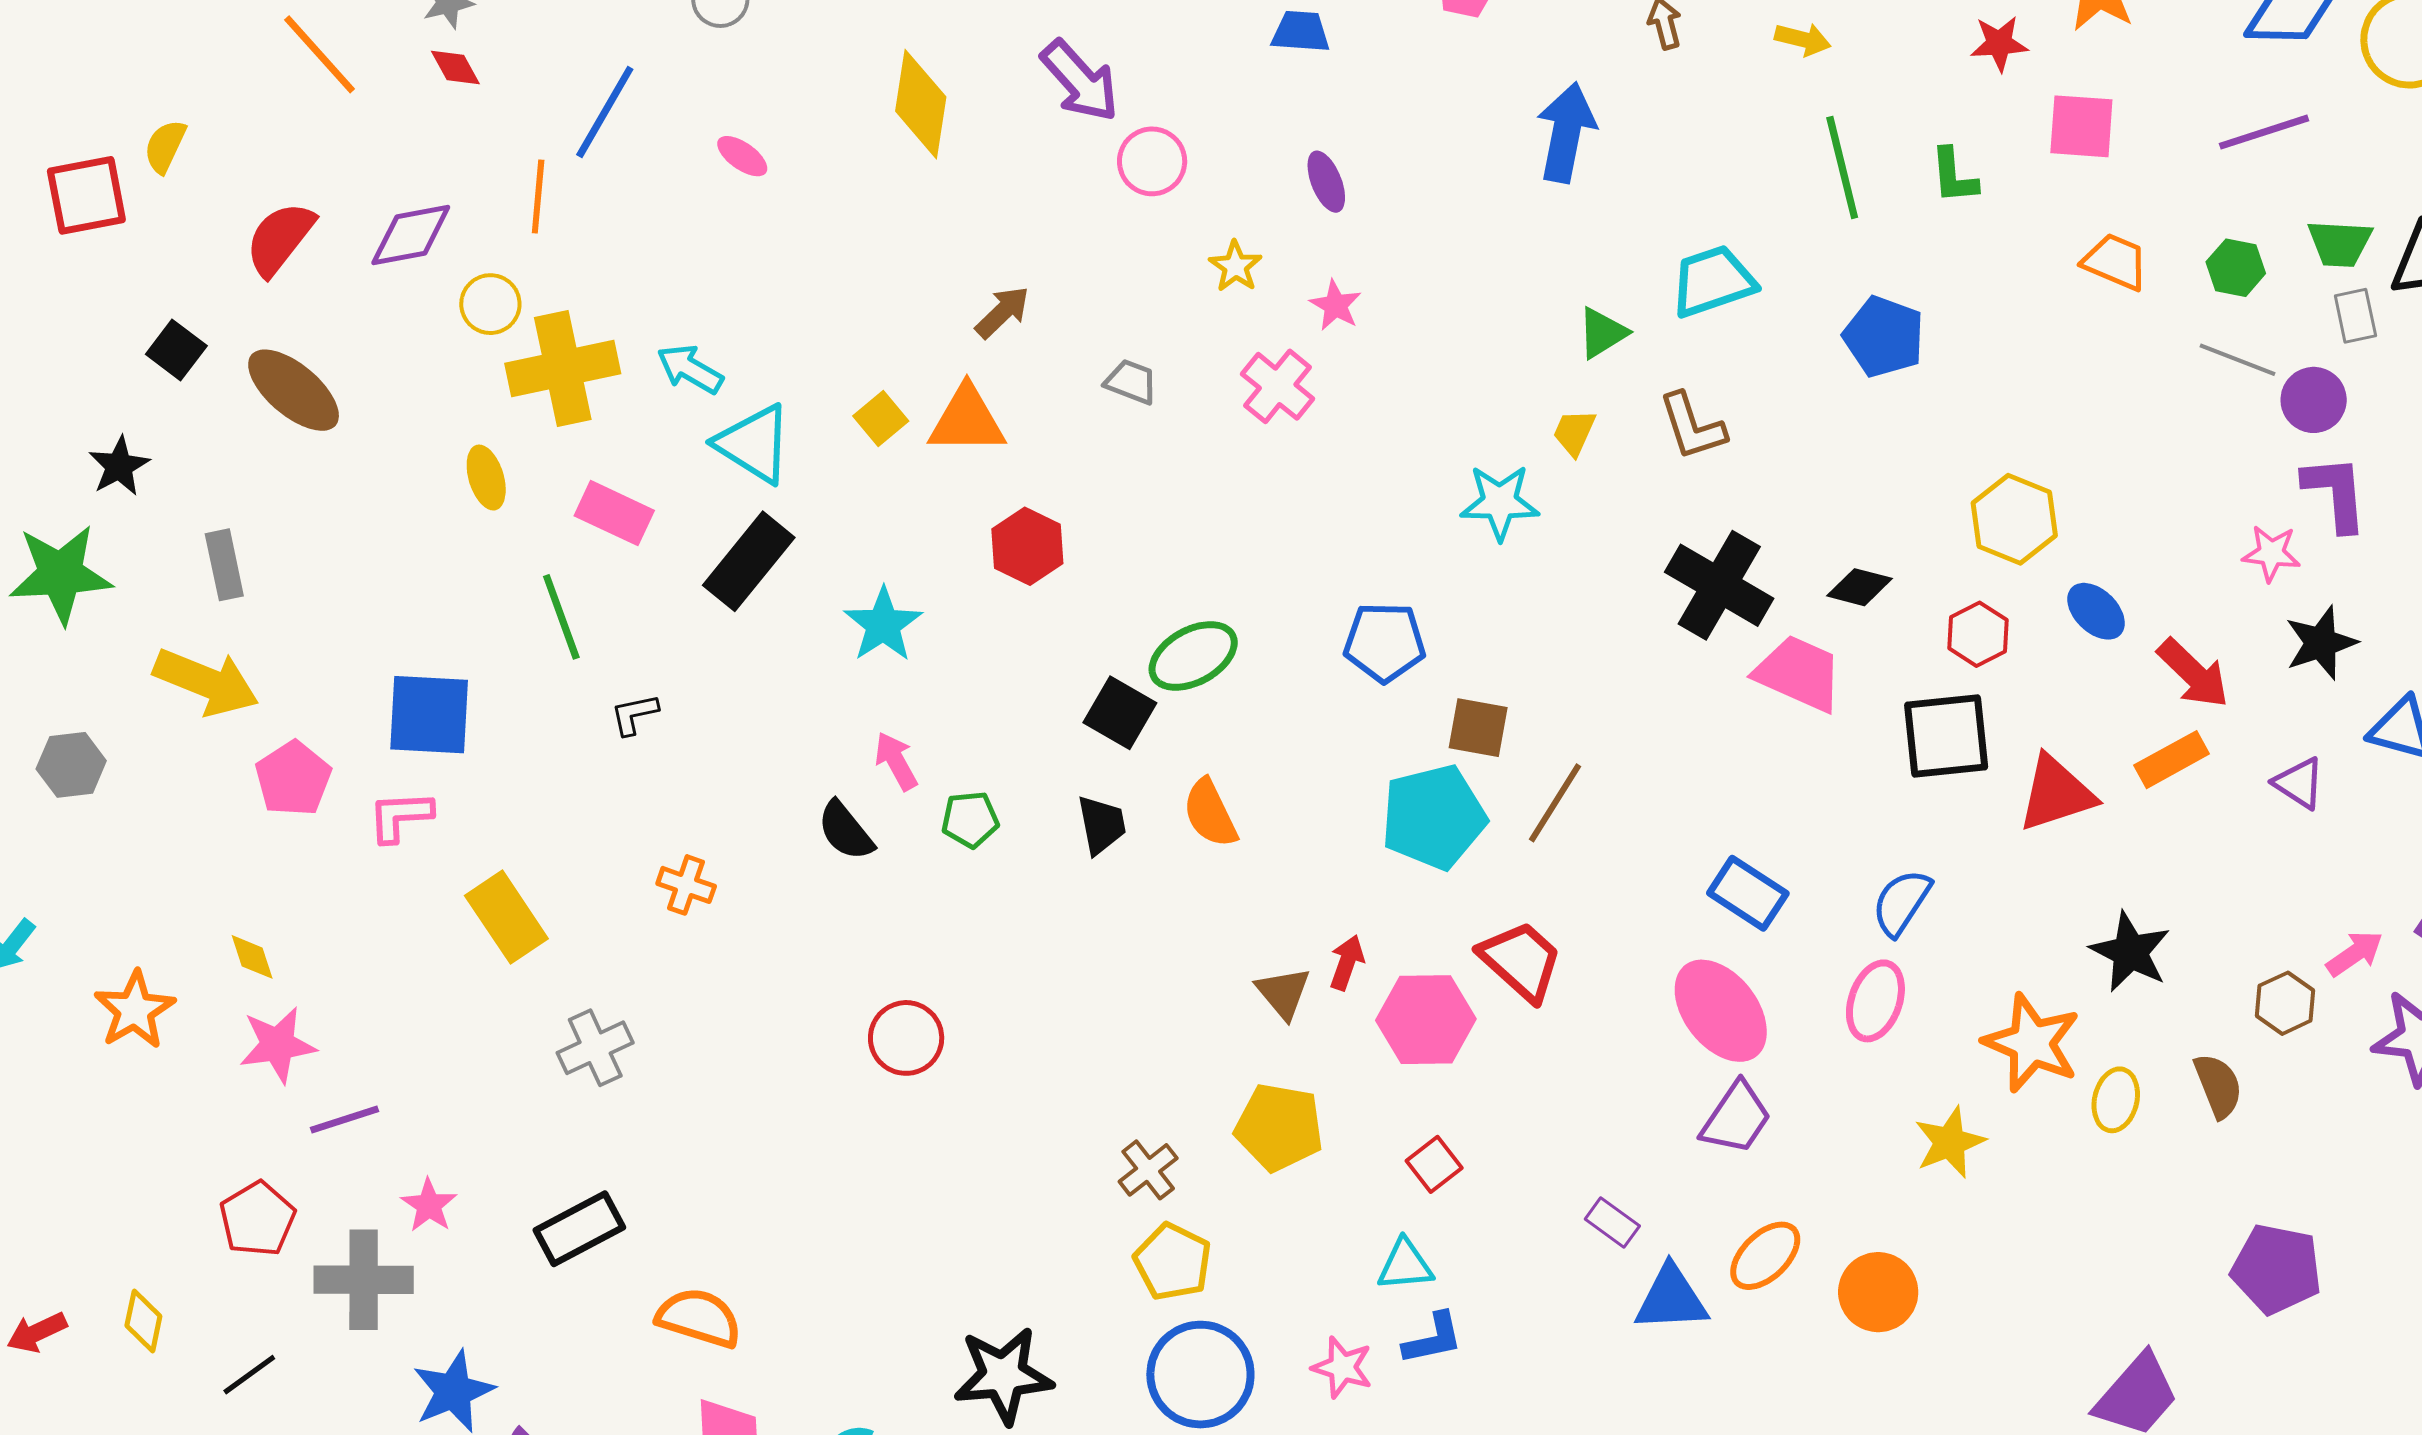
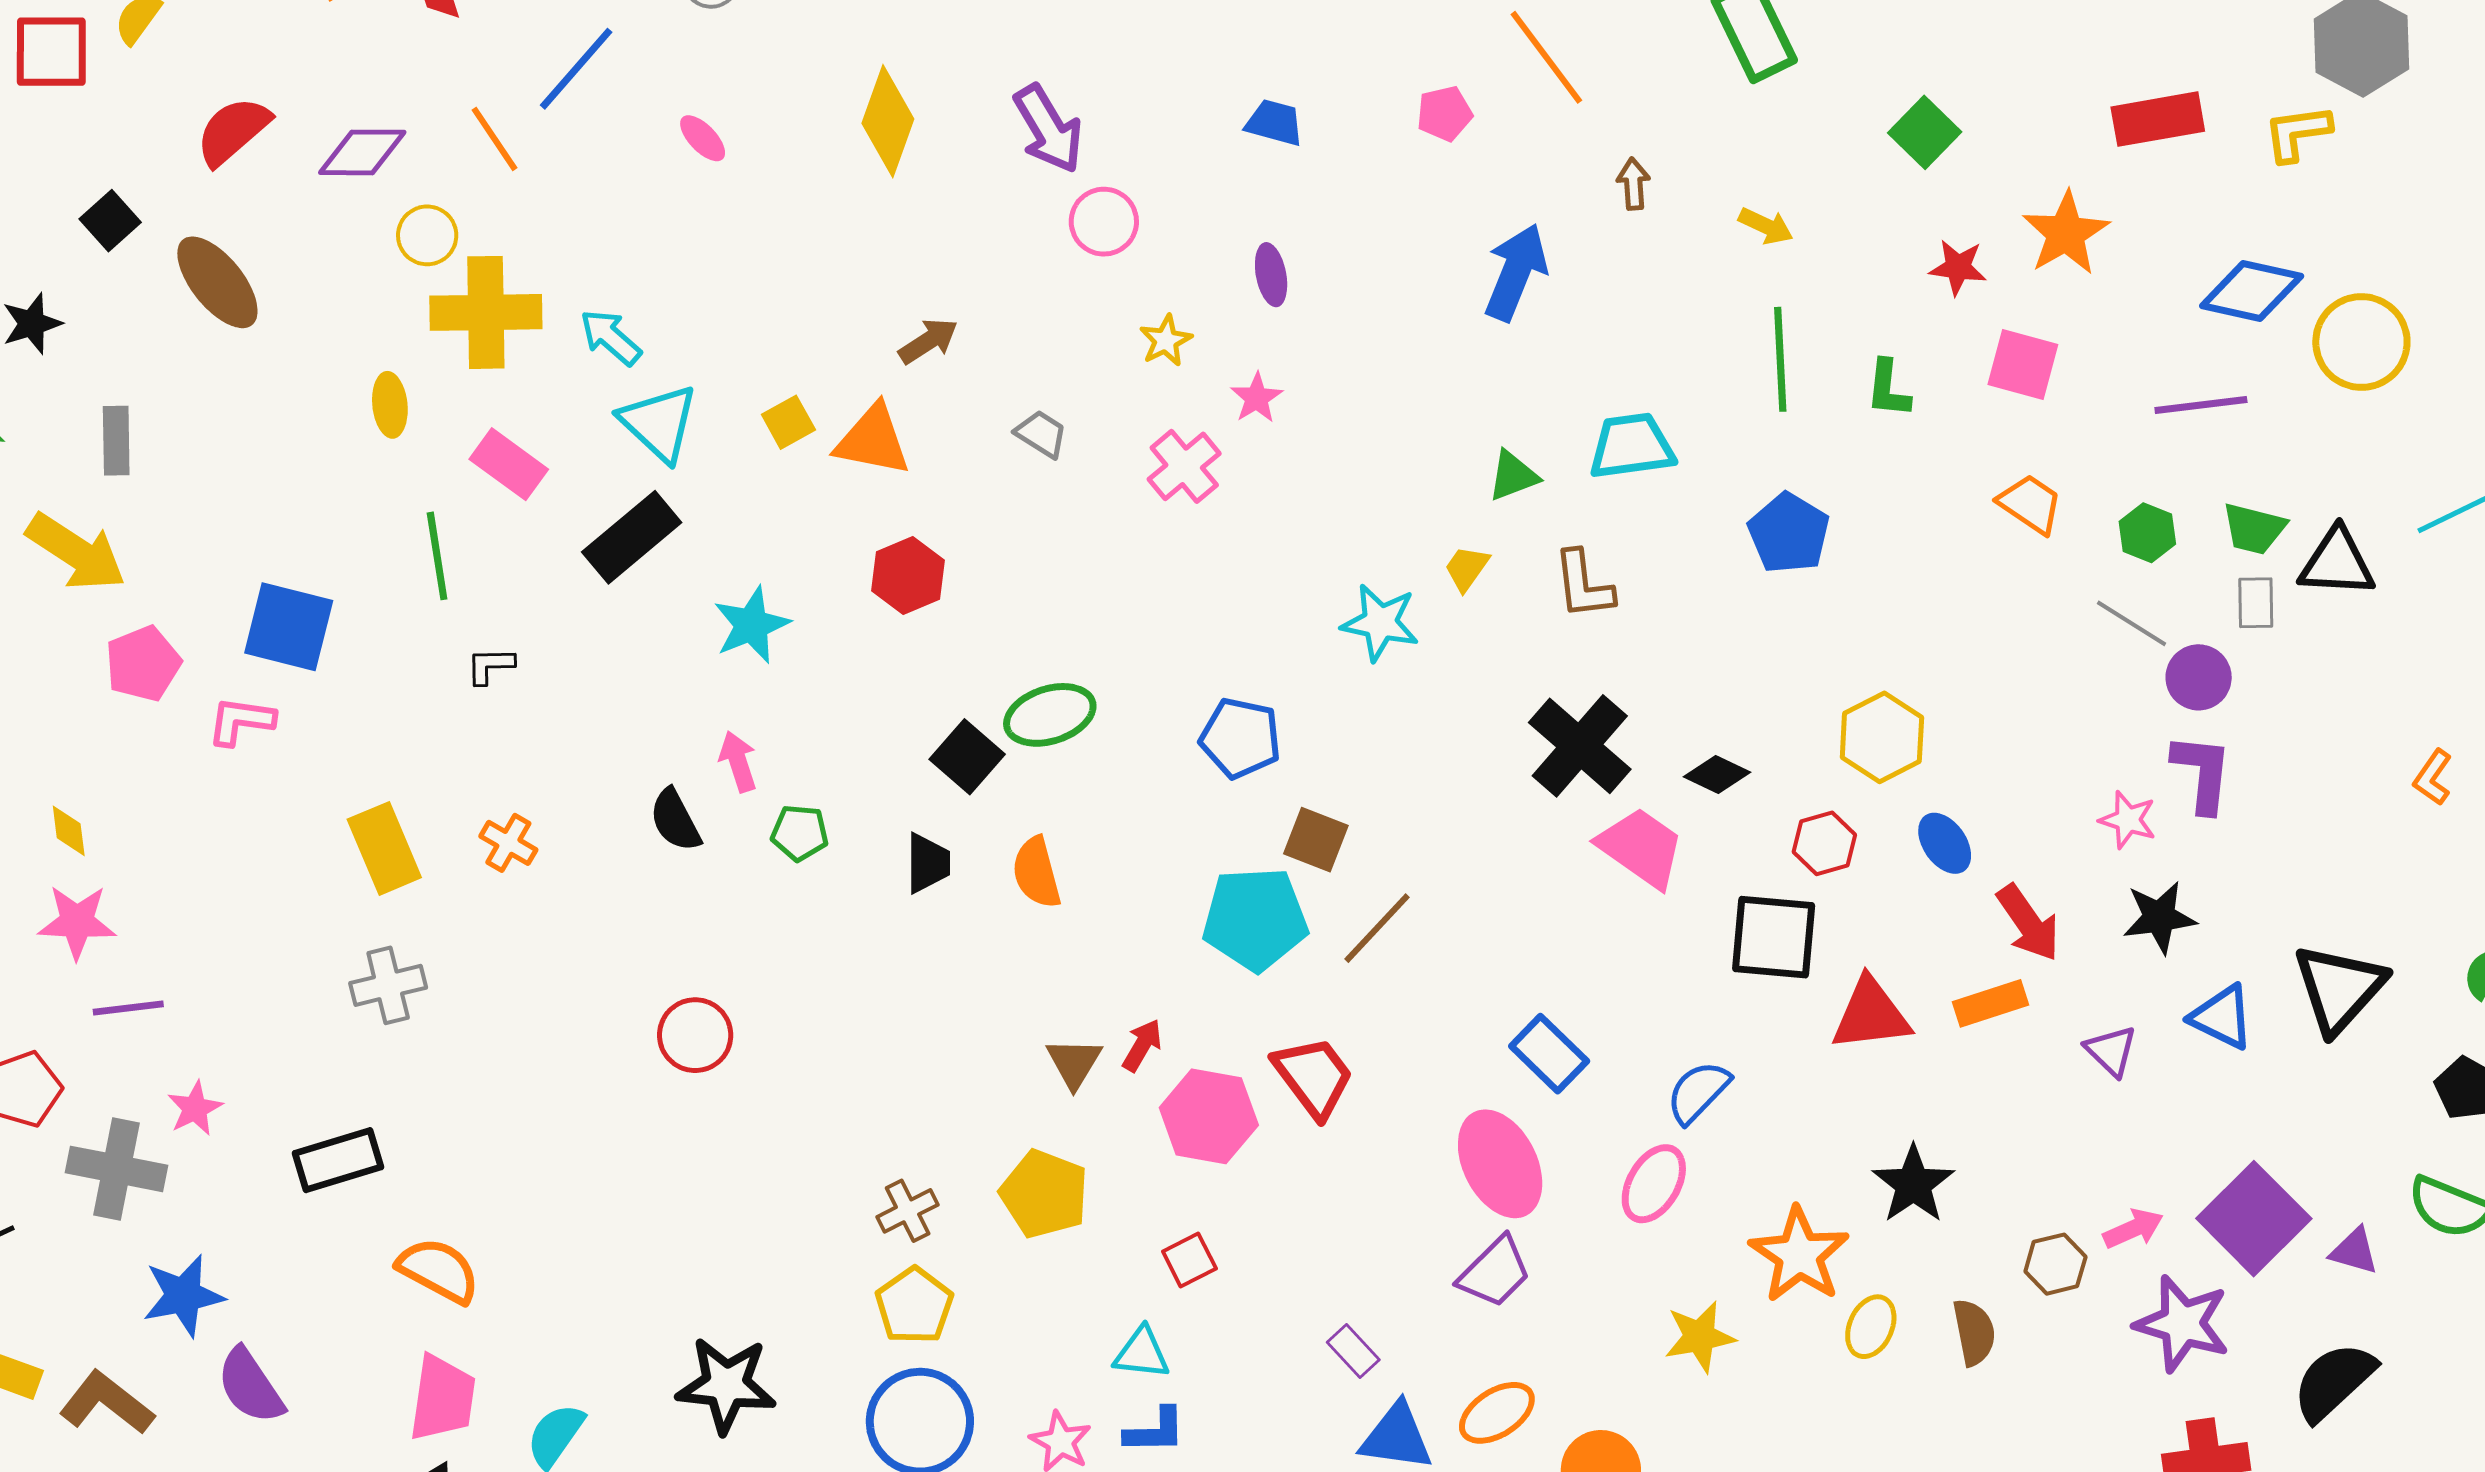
orange line: (538, 197) -> (494, 139), turned -50
yellow rectangle: (506, 917) -> (384, 848), moved

